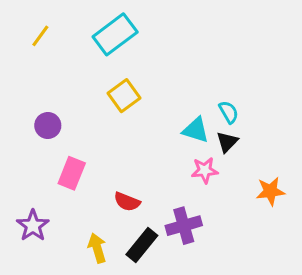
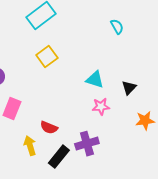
cyan semicircle: (229, 112) -> (117, 27), moved
black triangle: (227, 142) -> (129, 88), moved
yellow arrow: (97, 248) -> (30, 146), moved

